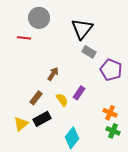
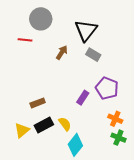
purple pentagon: (111, 70) -> (107, 88), moved
brown arrow: (53, 74) -> (62, 53), moved
brown rectangle: (36, 98) -> (38, 103), turned 32
yellow semicircle: (62, 100) -> (65, 124), moved

